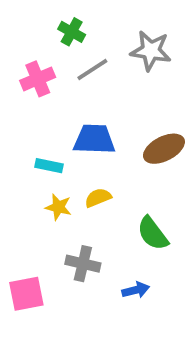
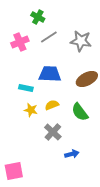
gray star: (151, 51) -> (81, 41), moved
green semicircle: (153, 233) -> (80, 112), moved
gray cross: (83, 264) -> (53, 132), moved, turned 30
pink square: (26, 294) -> (14, 171), moved

